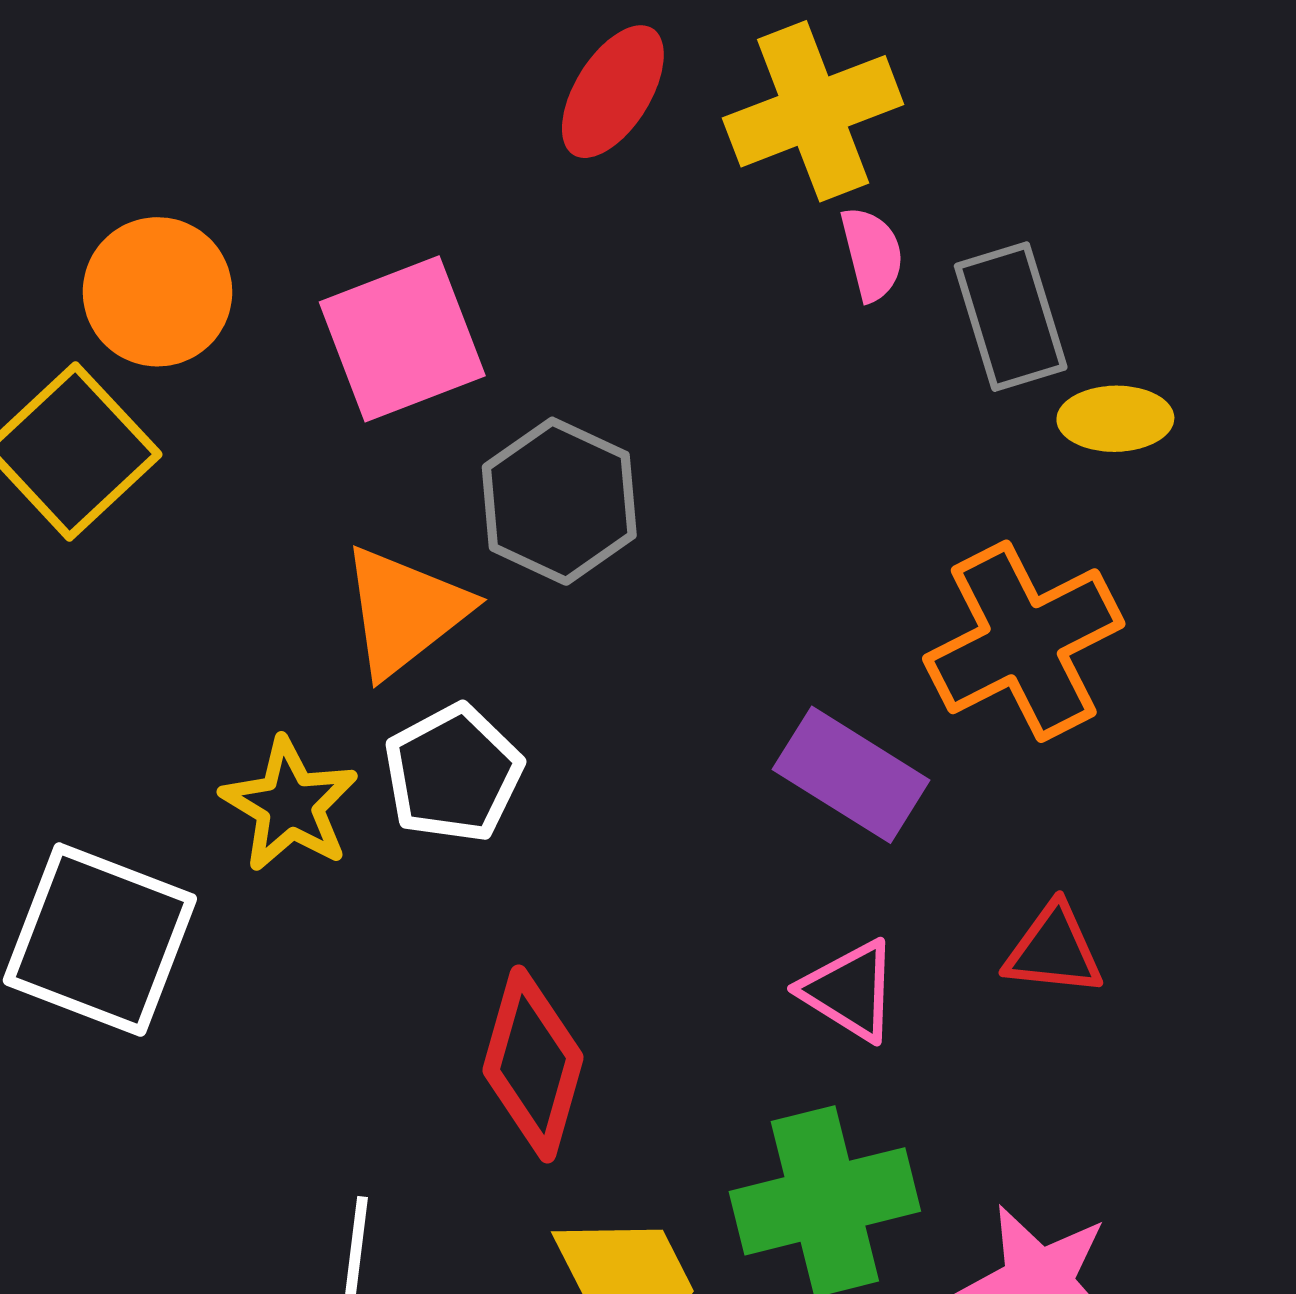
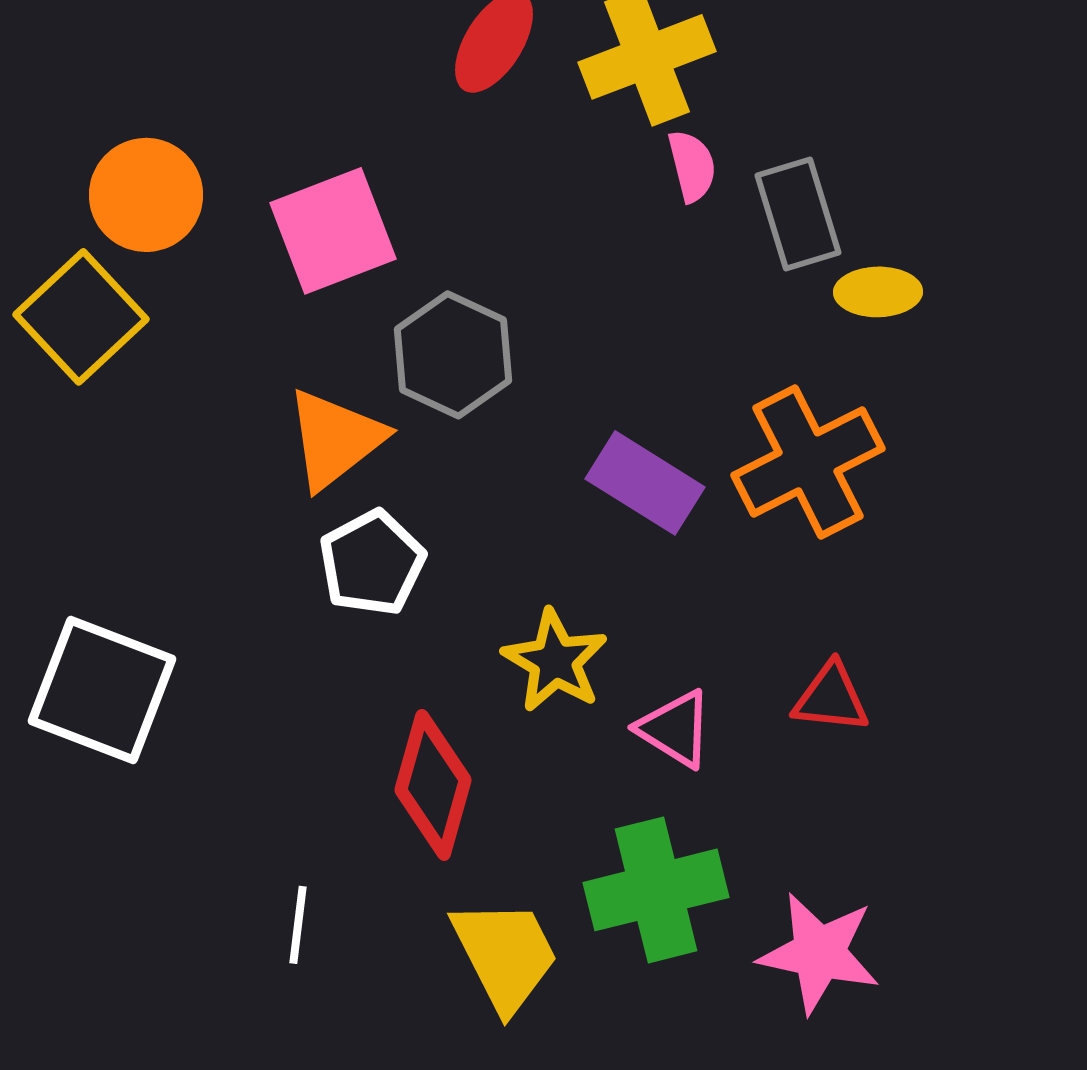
purple rectangle: (851, 775) -> (645, 483), moved
yellow star: (290, 805) -> (555, 661), moved

